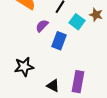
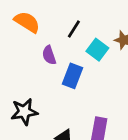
purple semicircle: (42, 26) -> (49, 55), turned -64

